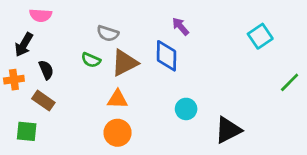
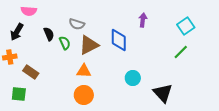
purple arrow: (180, 26) -> (143, 20), moved, turned 48
green semicircle: (91, 60) -> (65, 43), turned -136
black semicircle: (46, 70) -> (49, 34), moved
green line: (290, 82) -> (181, 52), moved
black triangle: (228, 130) -> (163, 93), turned -45

